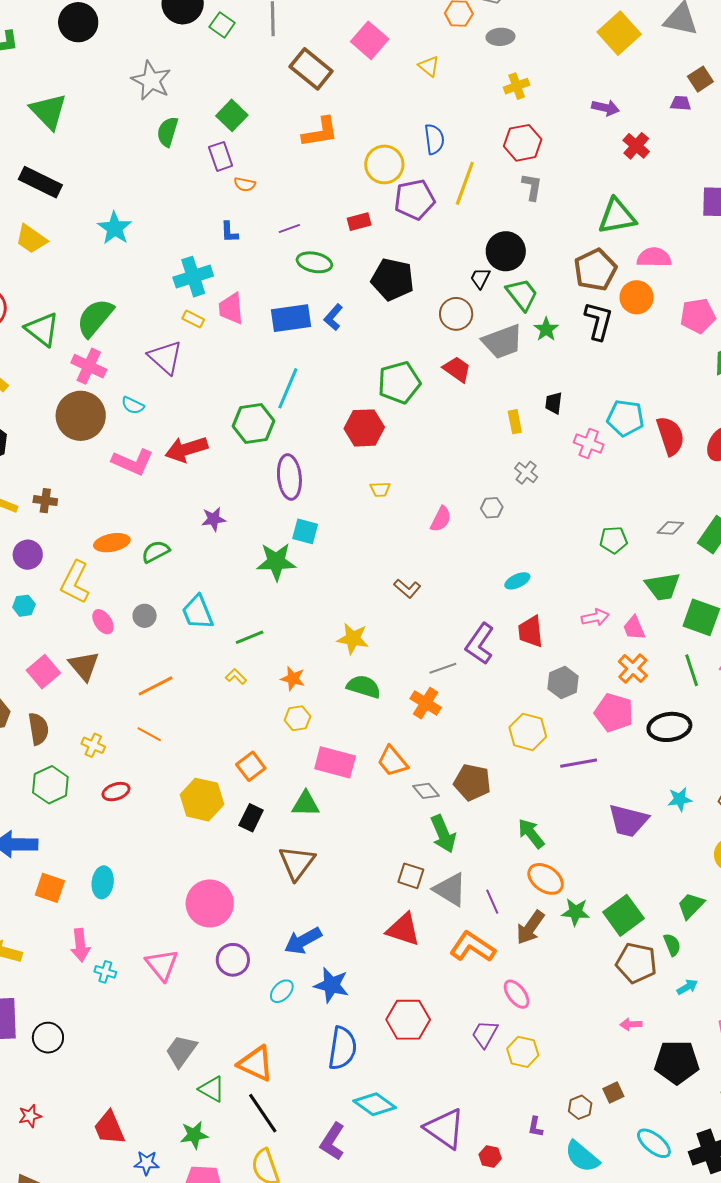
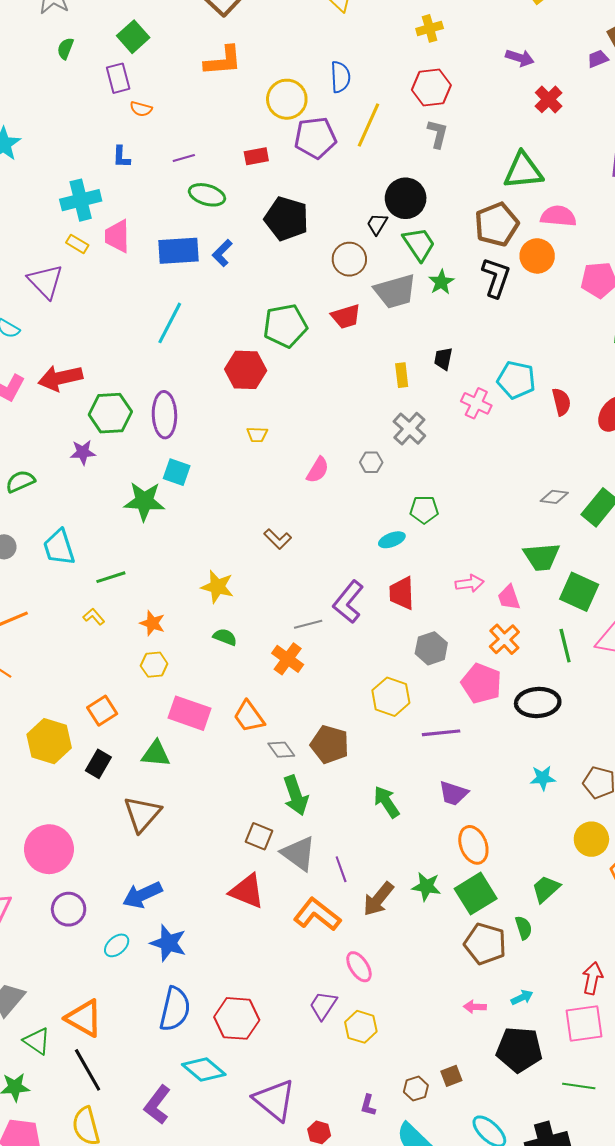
purple trapezoid: (681, 103) -> (598, 59), turned -30
green semicircle: (168, 132) -> (65, 48), size x0.7
red trapezoid: (457, 369) -> (346, 316), turned 124
green hexagon: (254, 424) -> (110, 413), moved
red semicircle: (670, 436) -> (561, 402), size x0.7
gray cross: (526, 473) -> (409, 429), size x1.4
green pentagon: (614, 540) -> (424, 510), moved
green semicircle: (364, 687) -> (225, 637), size x0.7
purple trapezoid: (628, 821) -> (453, 793), moved, size x0.7
orange ellipse: (546, 879) -> (473, 845), moved, turned 30
cyan arrow: (687, 987) -> (522, 997), moved
red hexagon: (408, 1020) -> (237, 1018), moved

